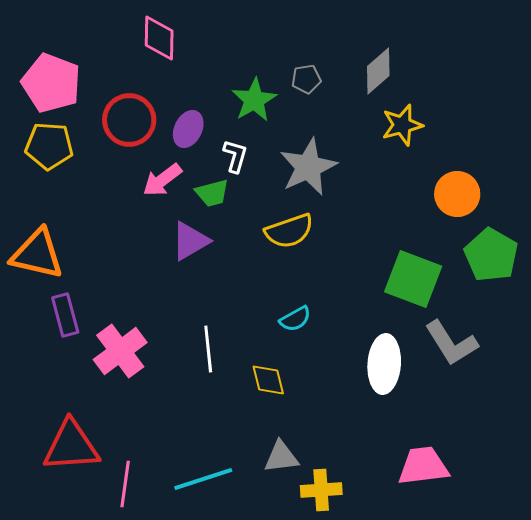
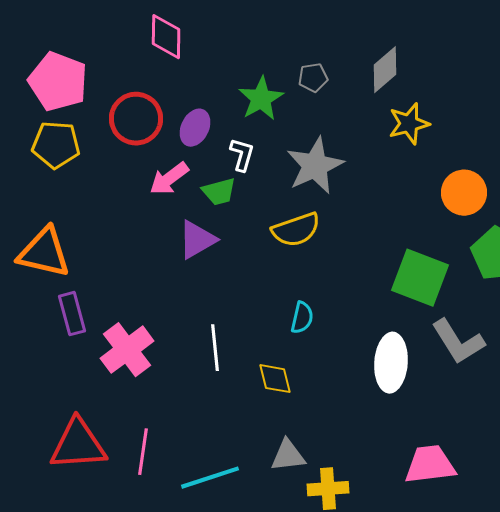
cyan semicircle: (295, 319) -> (302, 318), turned -48
pink line: (125, 484) -> (143, 452), moved

